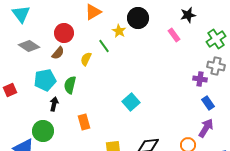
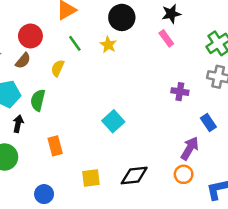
black star: (188, 15) -> (171, 14), moved
yellow star: (119, 31) -> (108, 45), moved
green line: (104, 46) -> (75, 43), moved
purple cross: (200, 79) -> (180, 92), moved
purple arrow: (206, 128) -> (190, 148), moved

